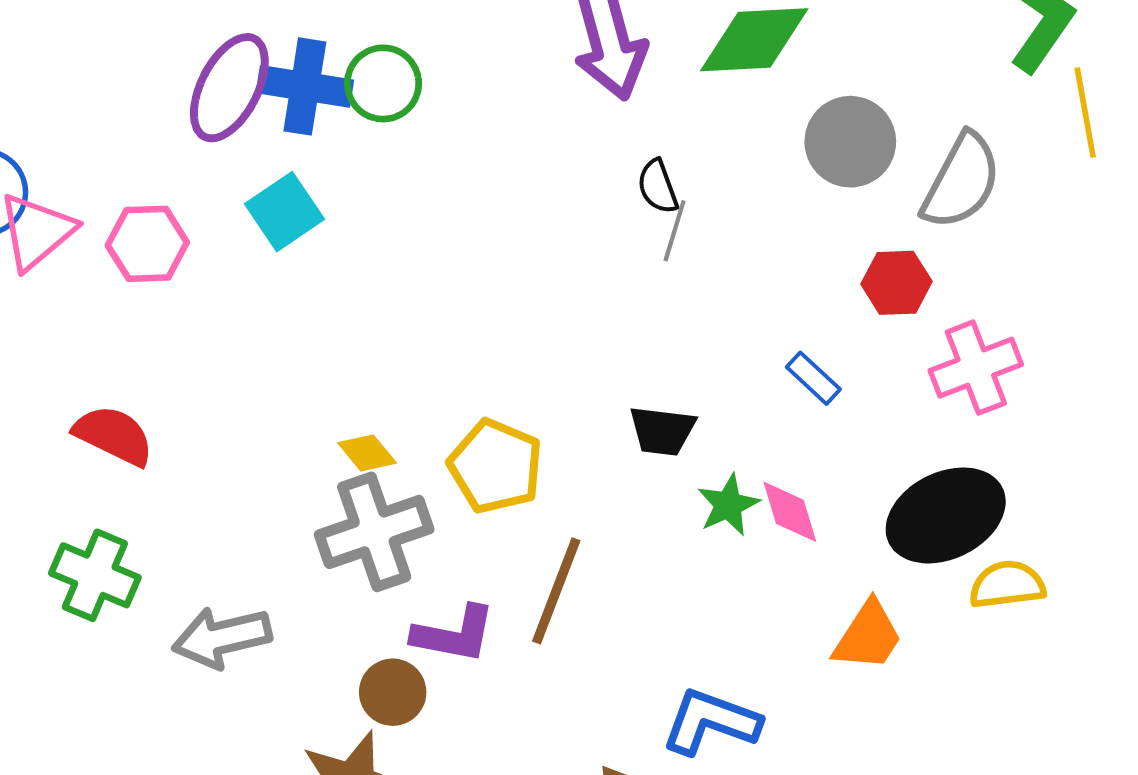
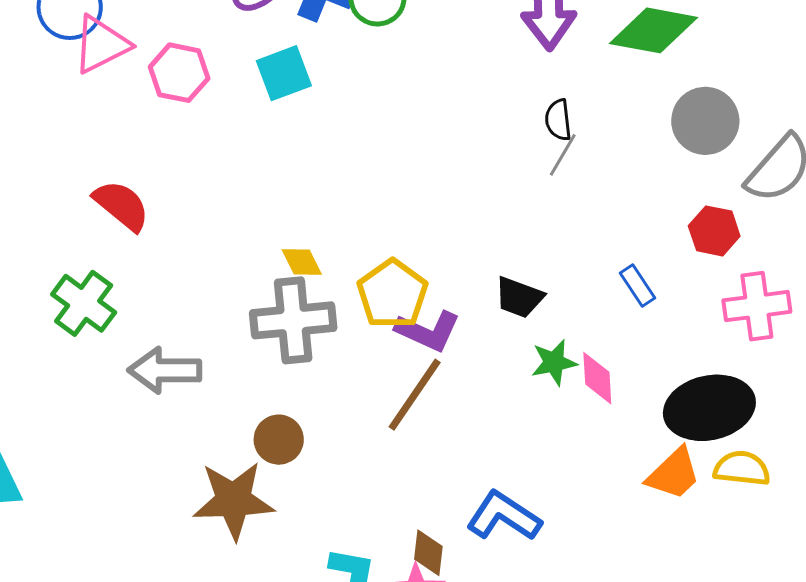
purple L-shape: (454, 634) -> (428, 331), moved
orange trapezoid: (868, 636) -> (674, 474), moved

